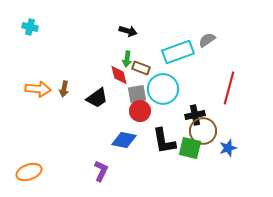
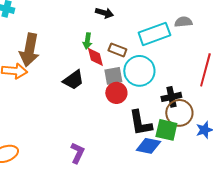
gray semicircle: (207, 40) -> (183, 22), turned 30
green arrow: (127, 59) -> (87, 41), moved
brown arrow: (64, 89) -> (29, 50), moved, size x2.0
blue diamond: (124, 140) -> (148, 146), moved

